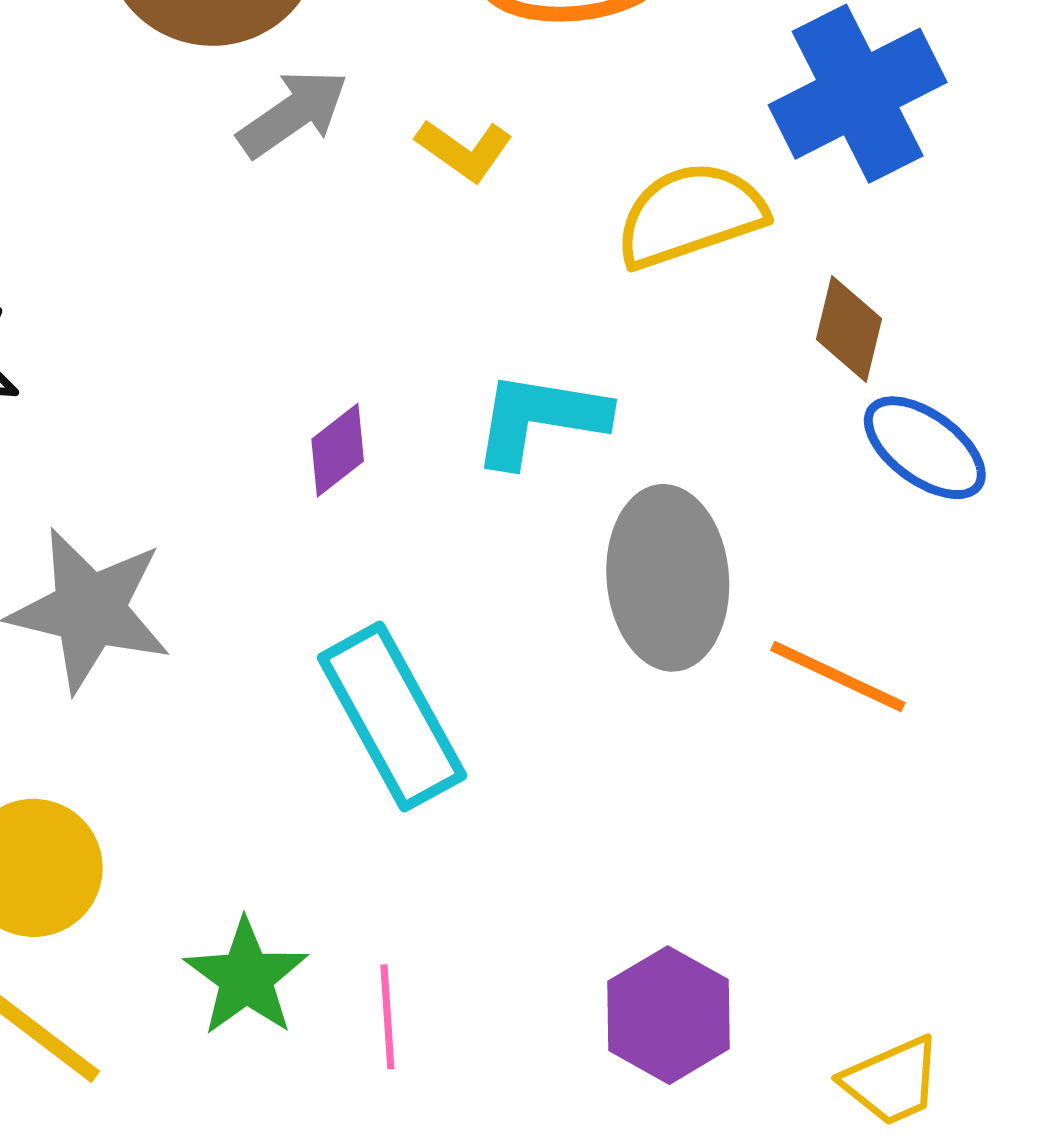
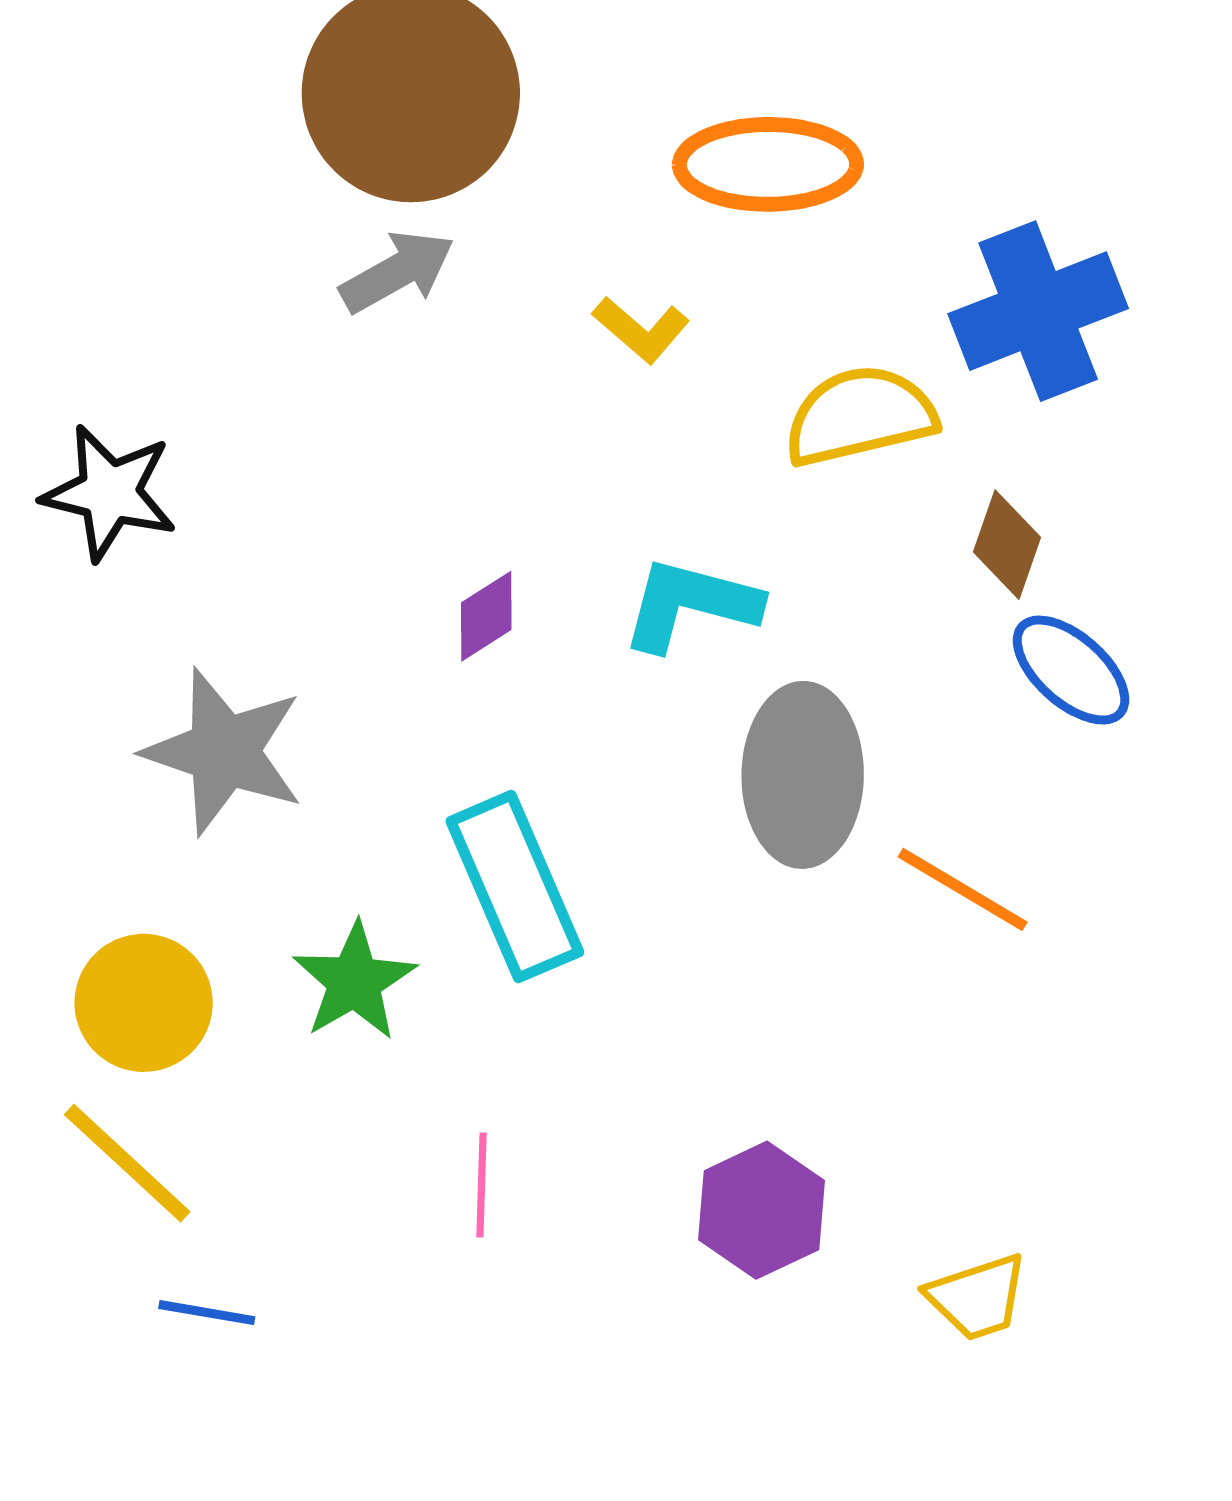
gray arrow: (293, 113) -> (397, 272), moved
green star: (246, 977) -> (354, 981), moved

